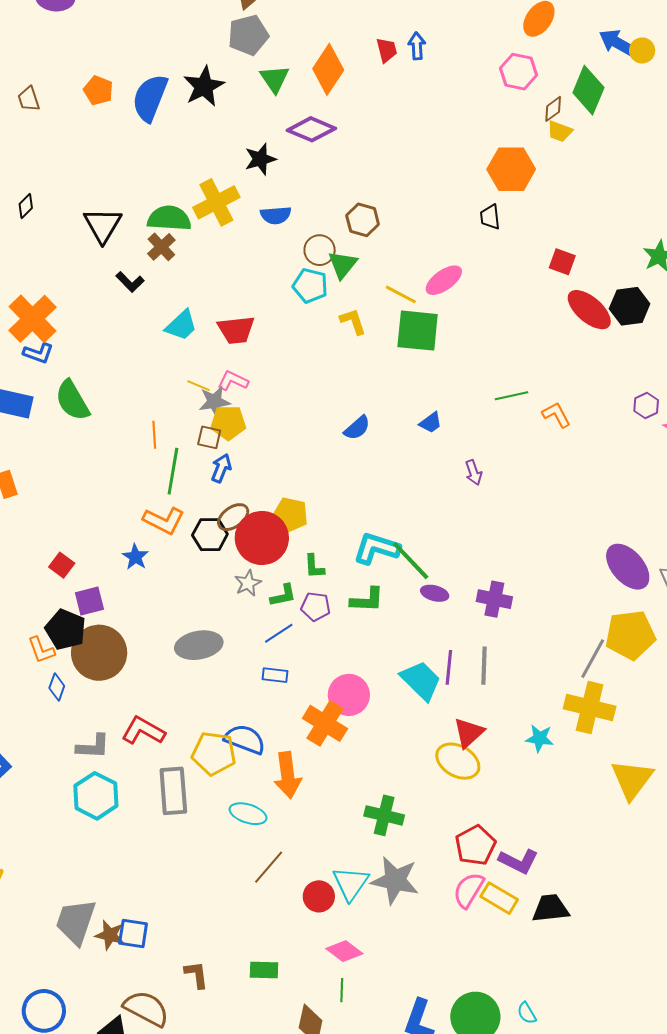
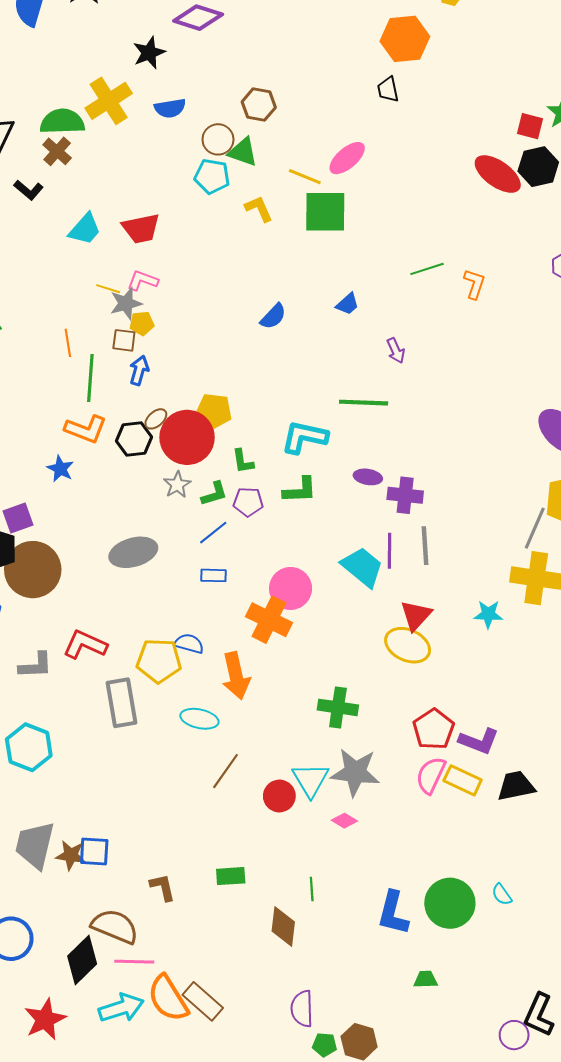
red square: (562, 262) -> (530, 126), moved
green triangle: (343, 265) -> (243, 152), turned -44
orange L-shape: (556, 415) -> (474, 284), turned 52
yellow pentagon: (228, 423) -> (142, 323), size x0.7
brown ellipse: (233, 517) -> (156, 419), size x0.7
green line: (411, 561) -> (364, 403), moved, turned -39
purple cross: (494, 599) -> (405, 495), moved
blue semicircle: (245, 739) -> (189, 644), size x0.7
cyan hexagon: (96, 796) -> (29, 747), moved
pink diamond: (344, 951) -> (344, 821), moved, size x0.7

